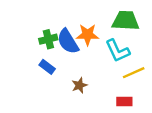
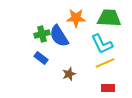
orange star: (88, 35) -> (76, 18), moved
yellow line: (134, 73) -> (105, 63), moved

